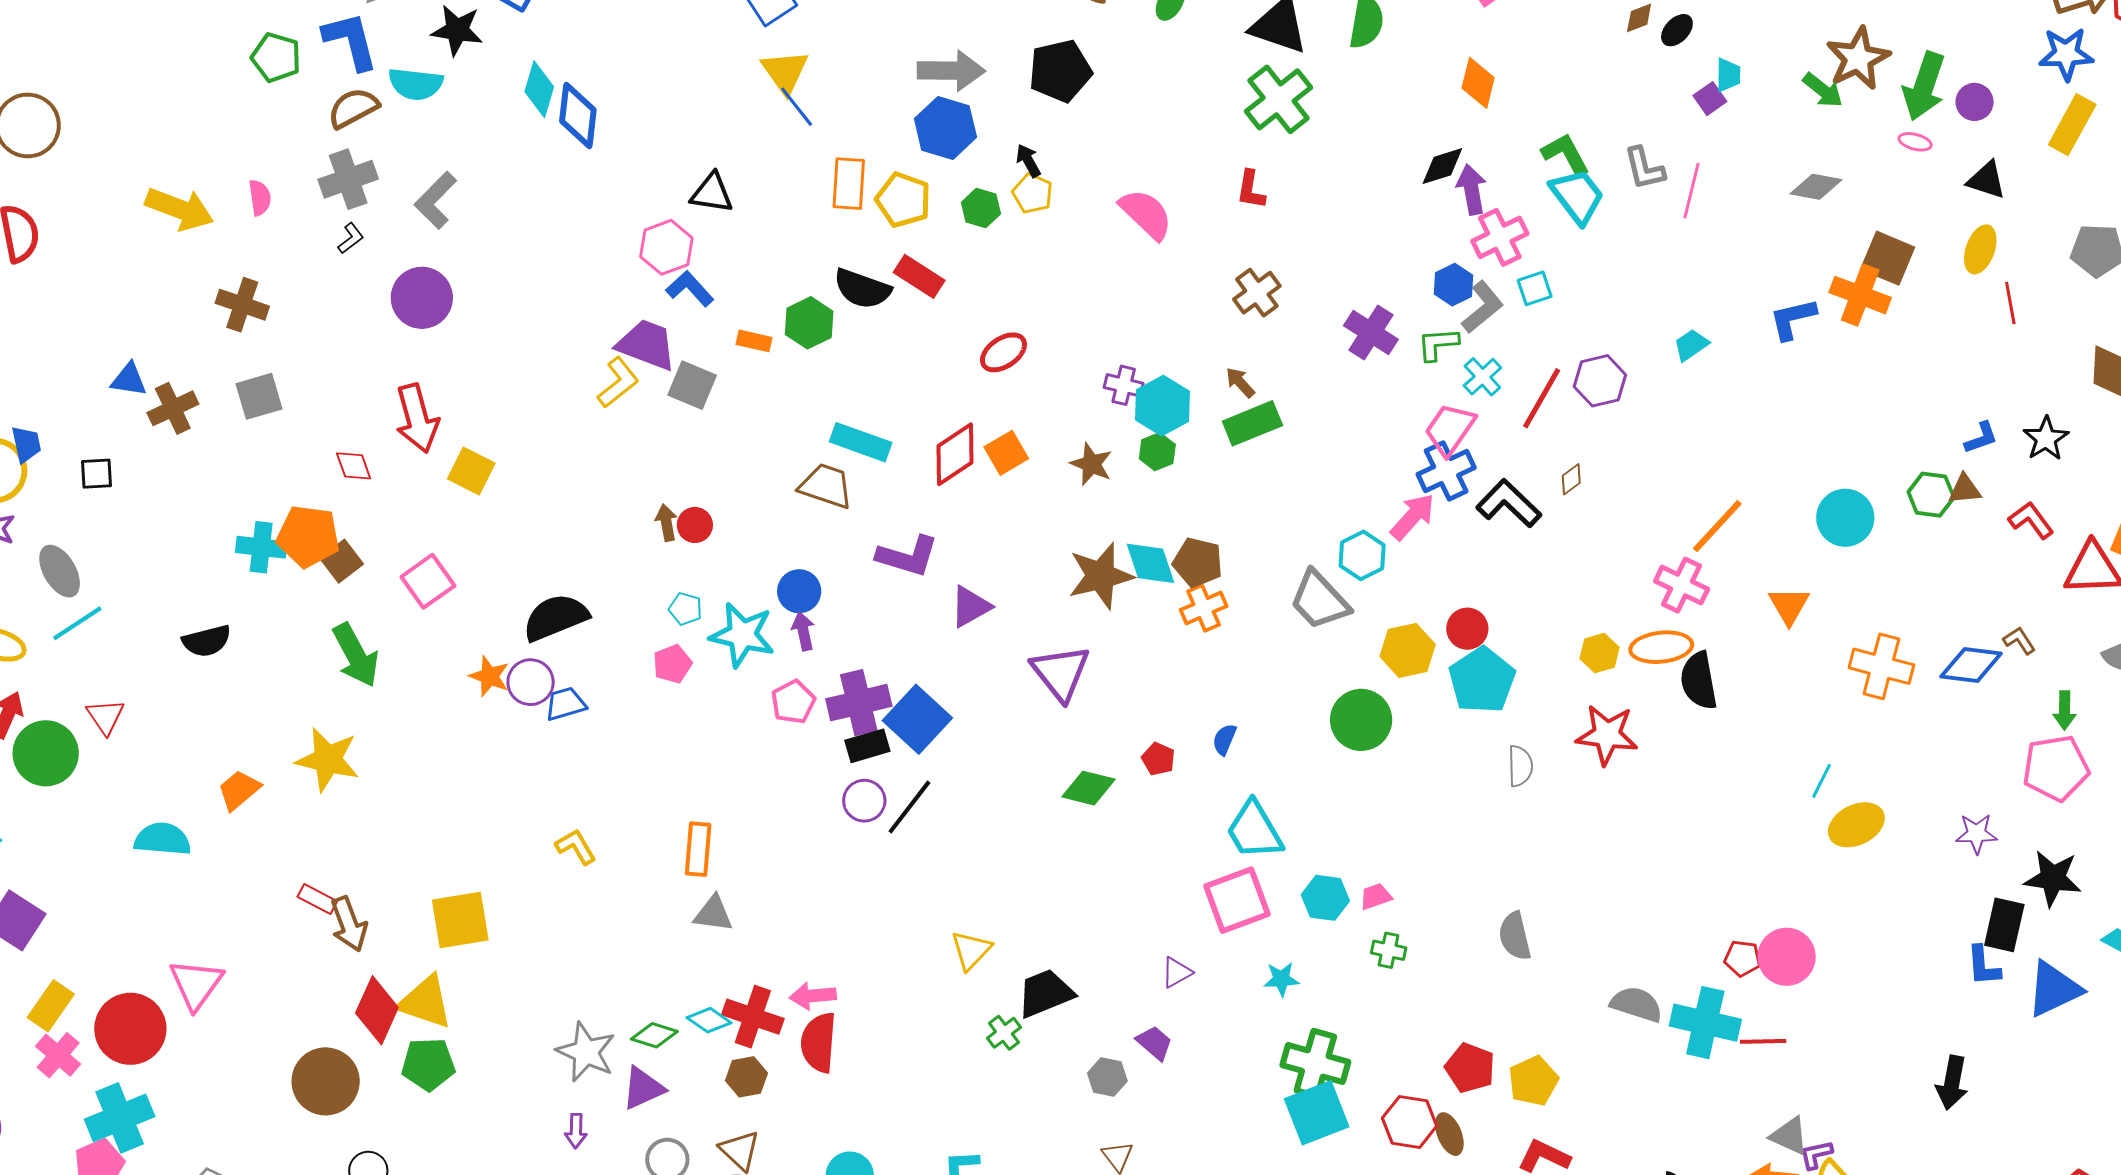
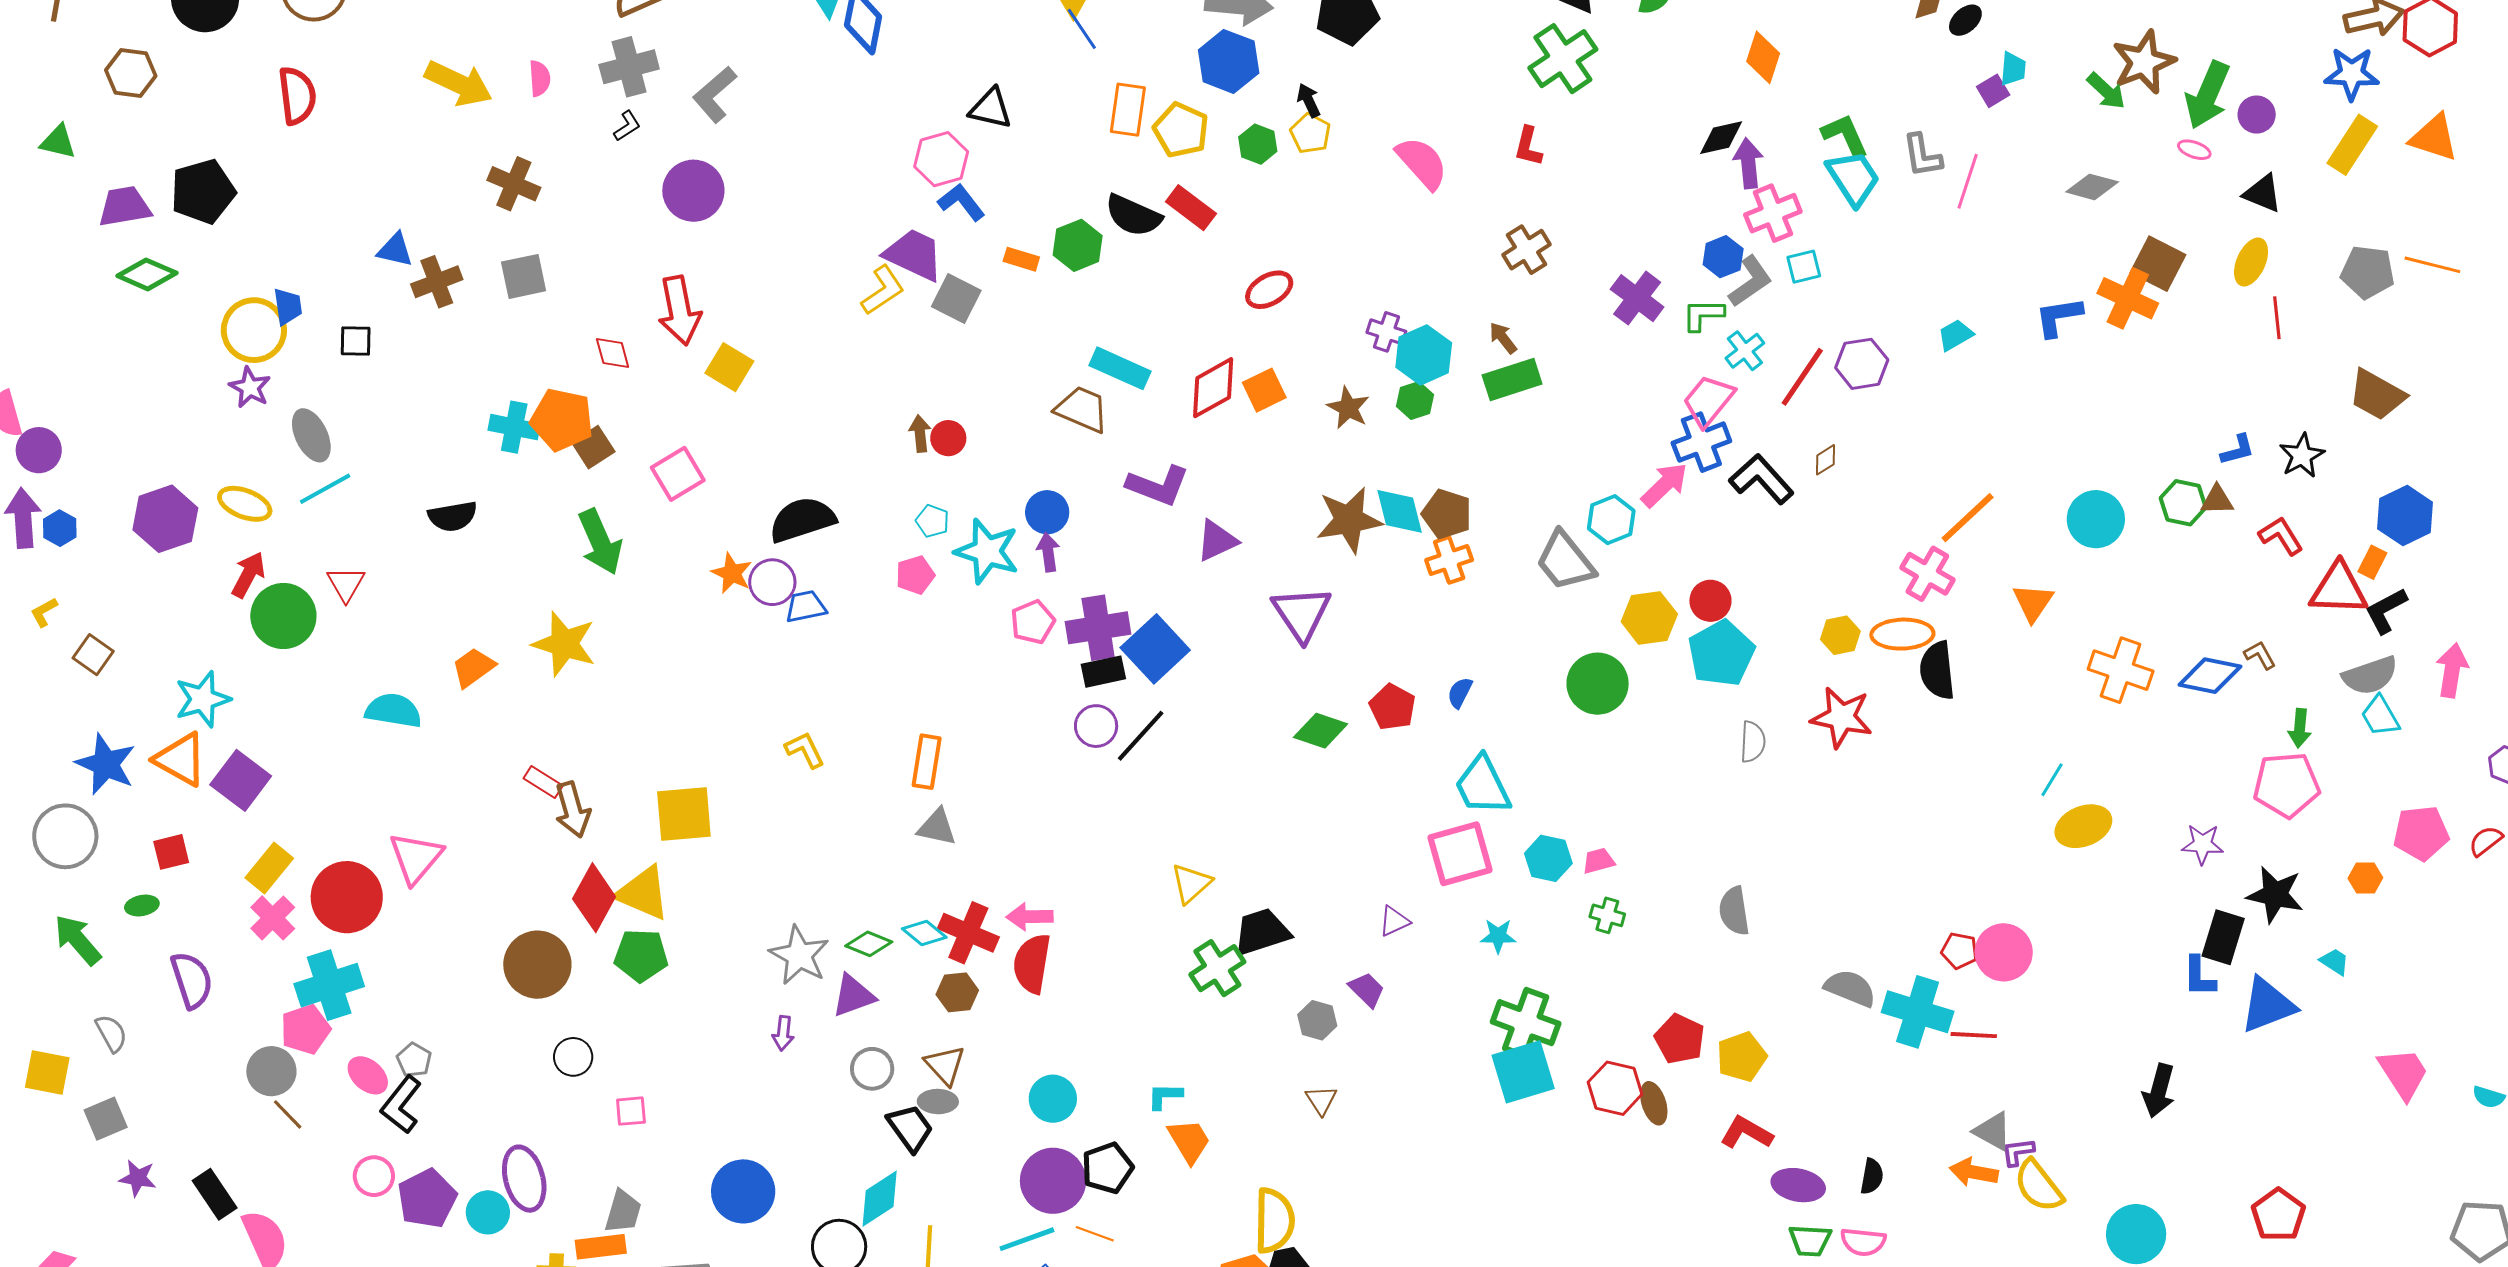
red pentagon: (1158, 759) -> (1392, 707), size x1.4
green cross: (1004, 1033) -> (1217, 968), size x1.6

